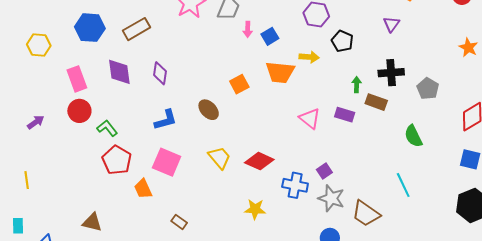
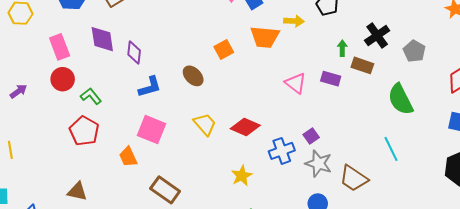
purple diamond: (160, 73) -> (134, 52), moved
black cross: (391, 73) -> (377, 36), turned -30
green semicircle: (413, 136) -> (401, 99), size x1.4
red pentagon: (117, 160) -> (84, 131), moved
blue cross: (295, 185) -> (282, 151), turned -30
yellow star: (255, 209) -> (242, 176), turned -30
brown rectangle: (179, 222) -> (165, 190), size x1.8

